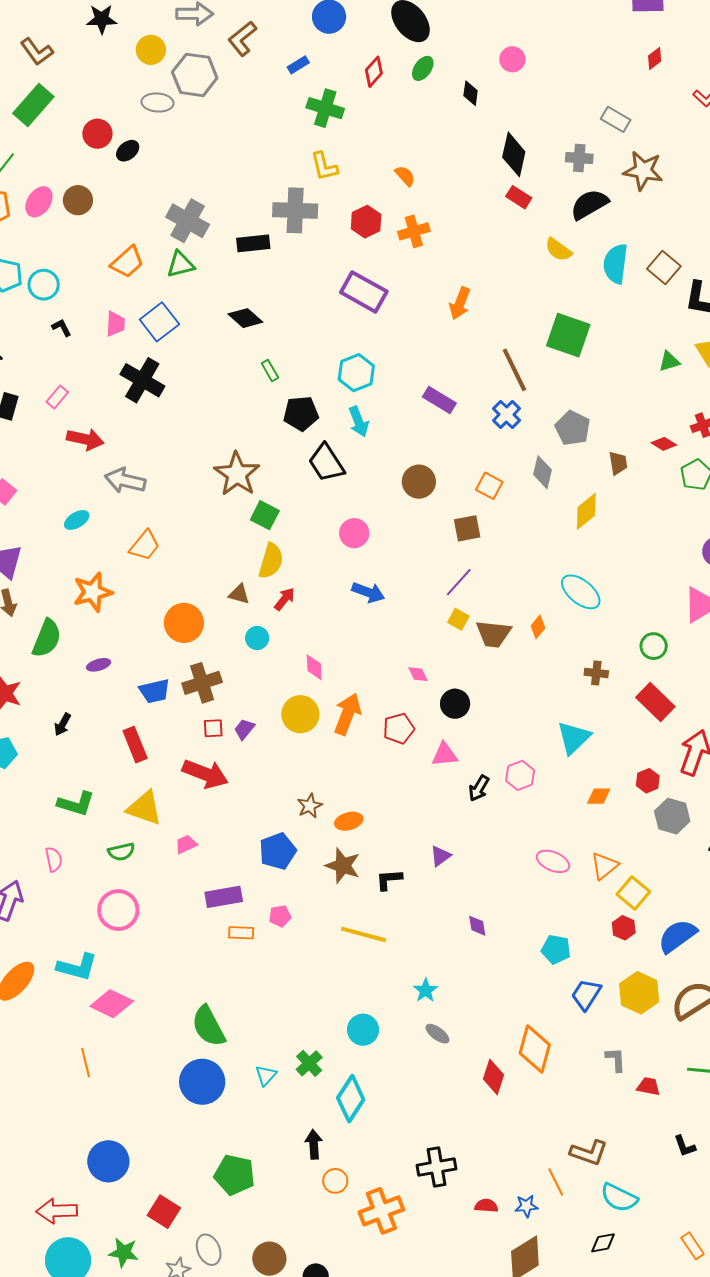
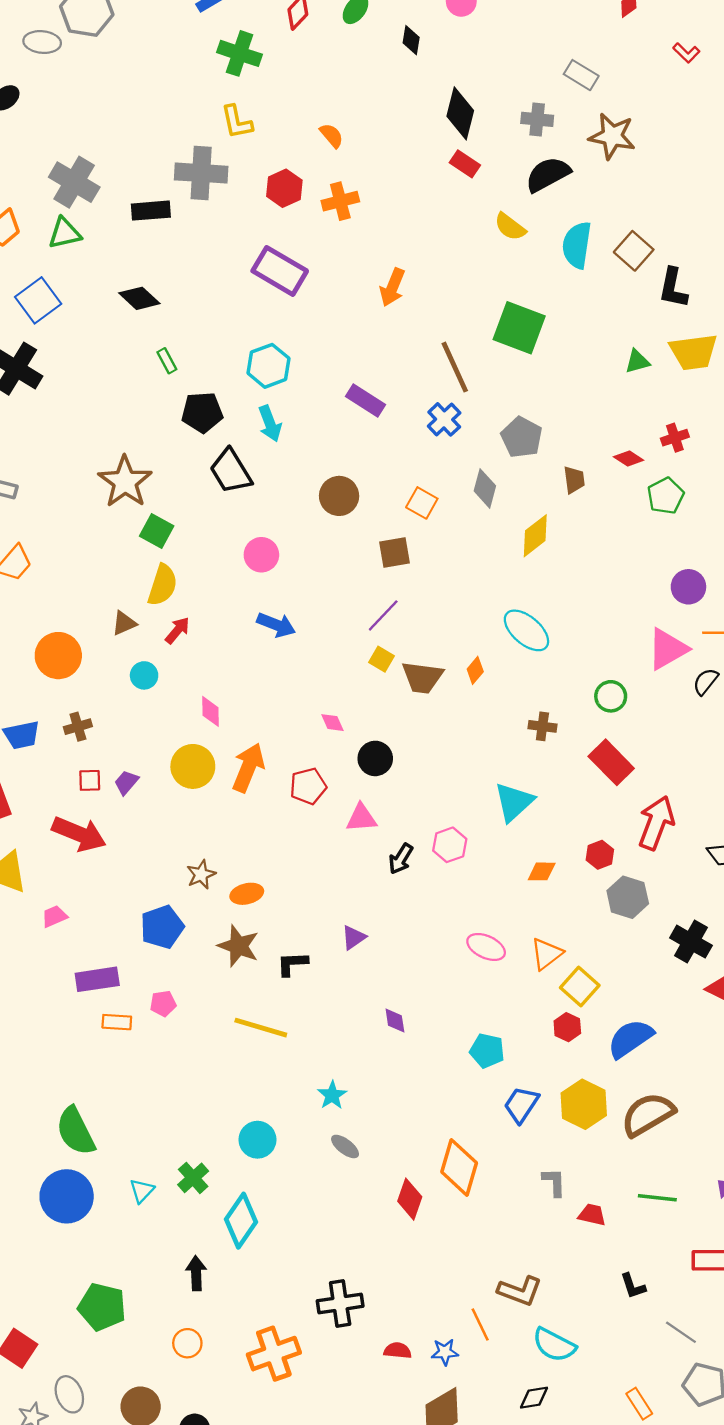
brown triangle: (239, 594) -> (124, 623), turned -40
brown cross: (202, 683) -> (78, 727), size x0.6
orange circle: (335, 1181) -> (187, 1343), moved

